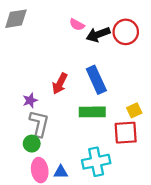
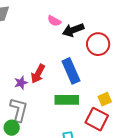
red circle: (126, 32) -> (98, 44), moved
purple star: (30, 100) -> (21, 83), moved
red square: (126, 133) -> (97, 119), turned 30

